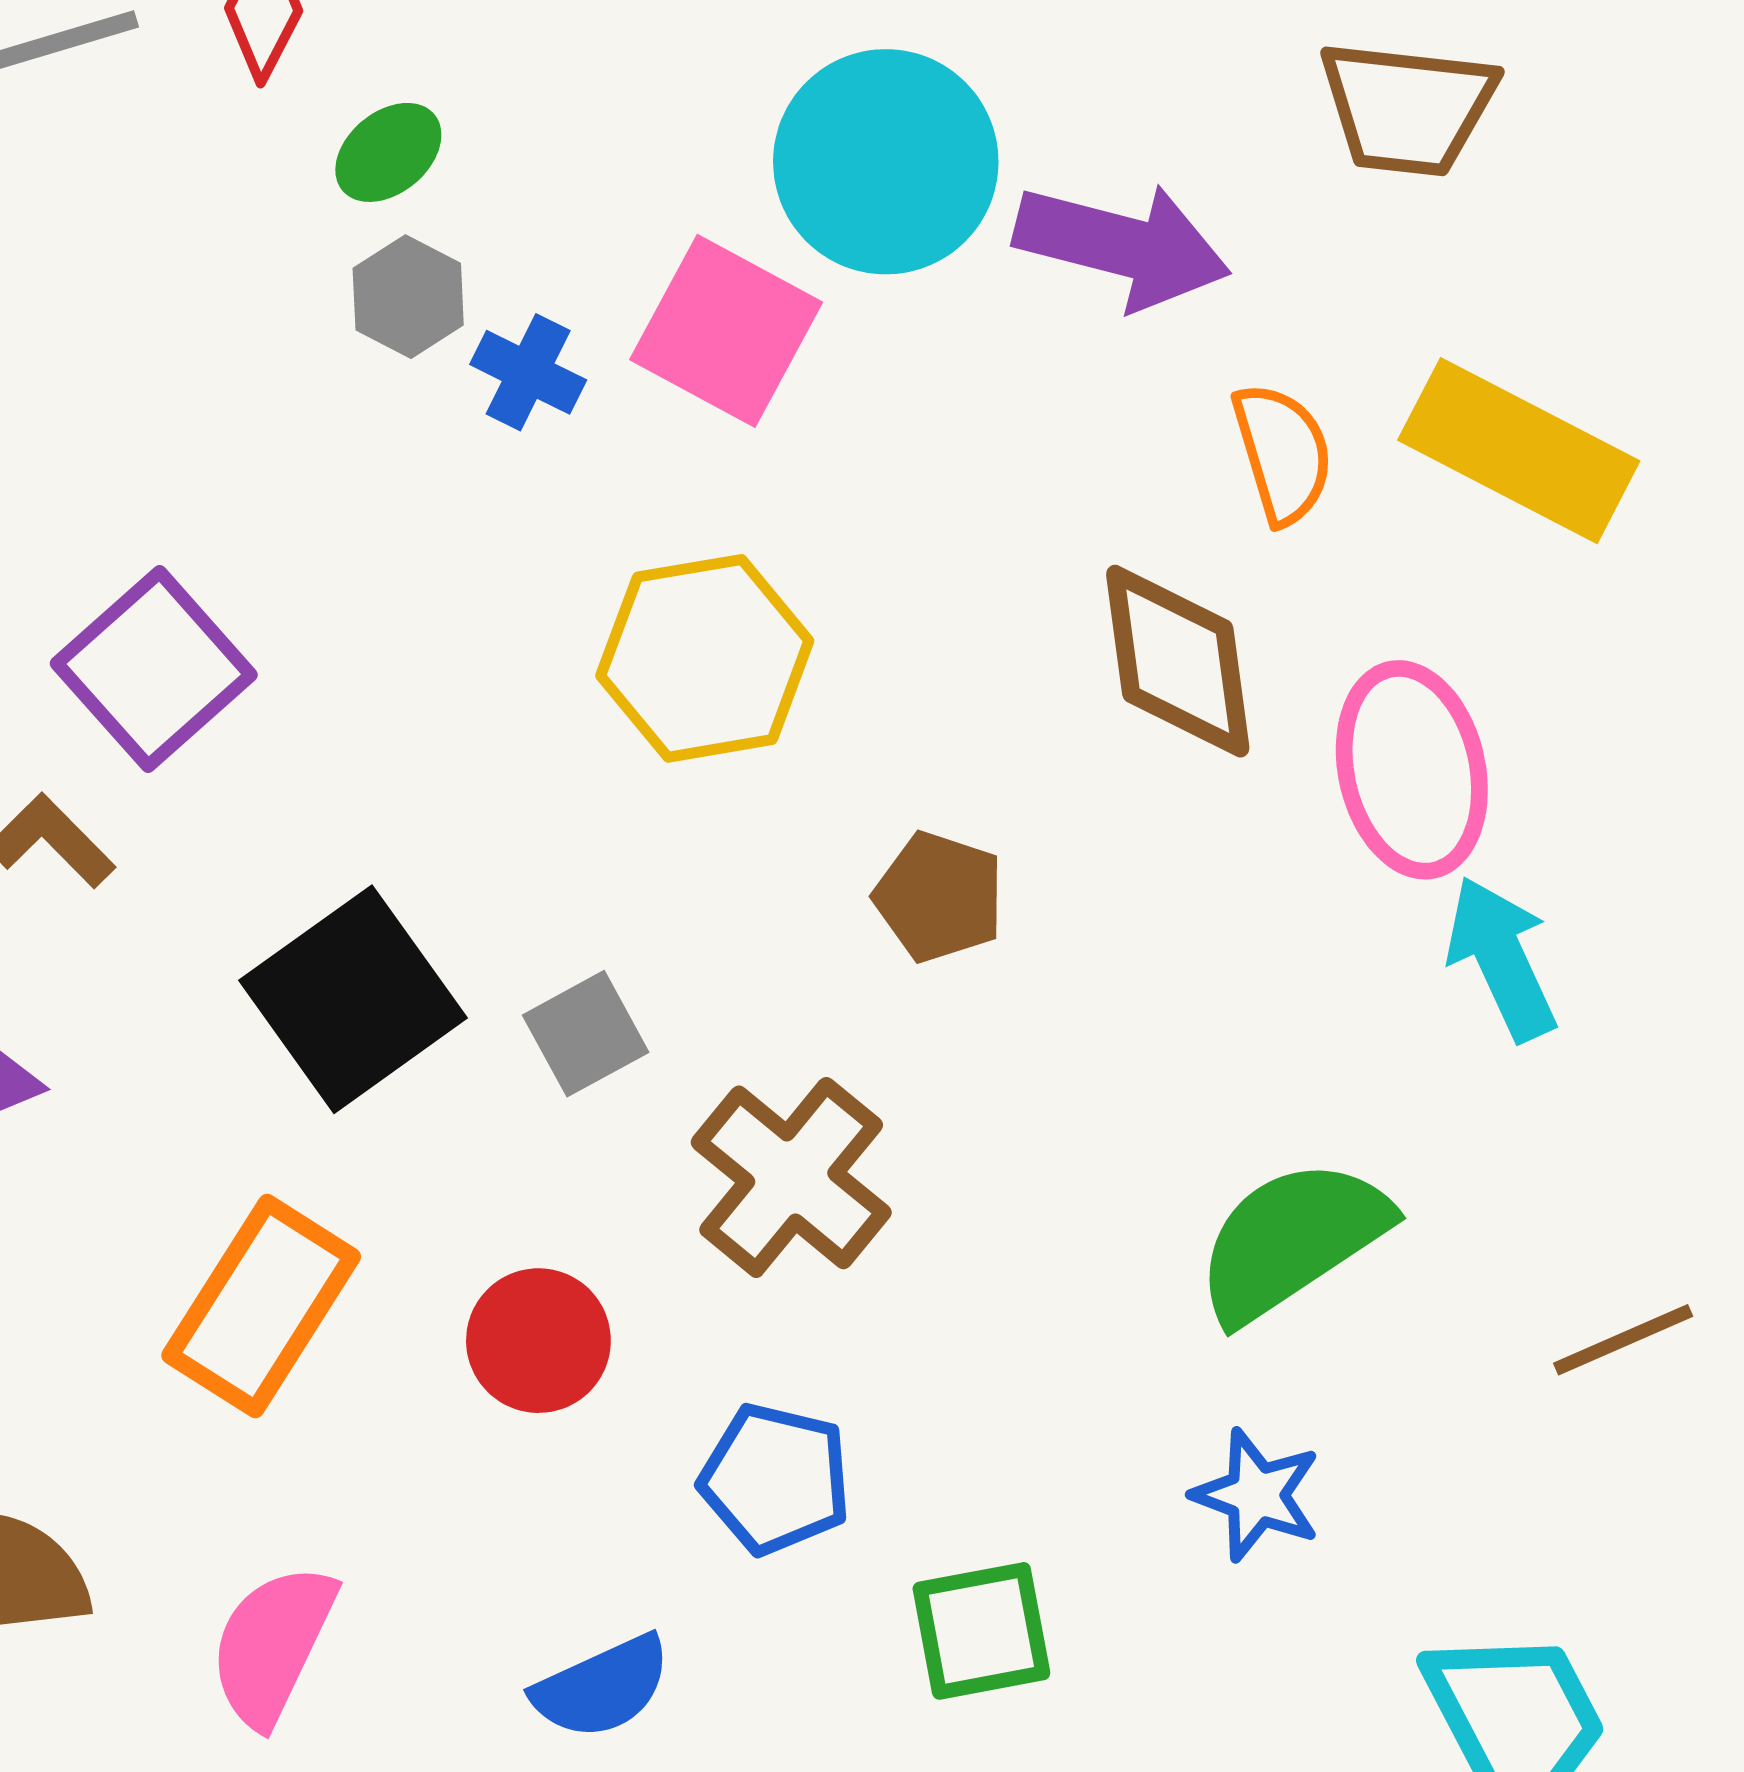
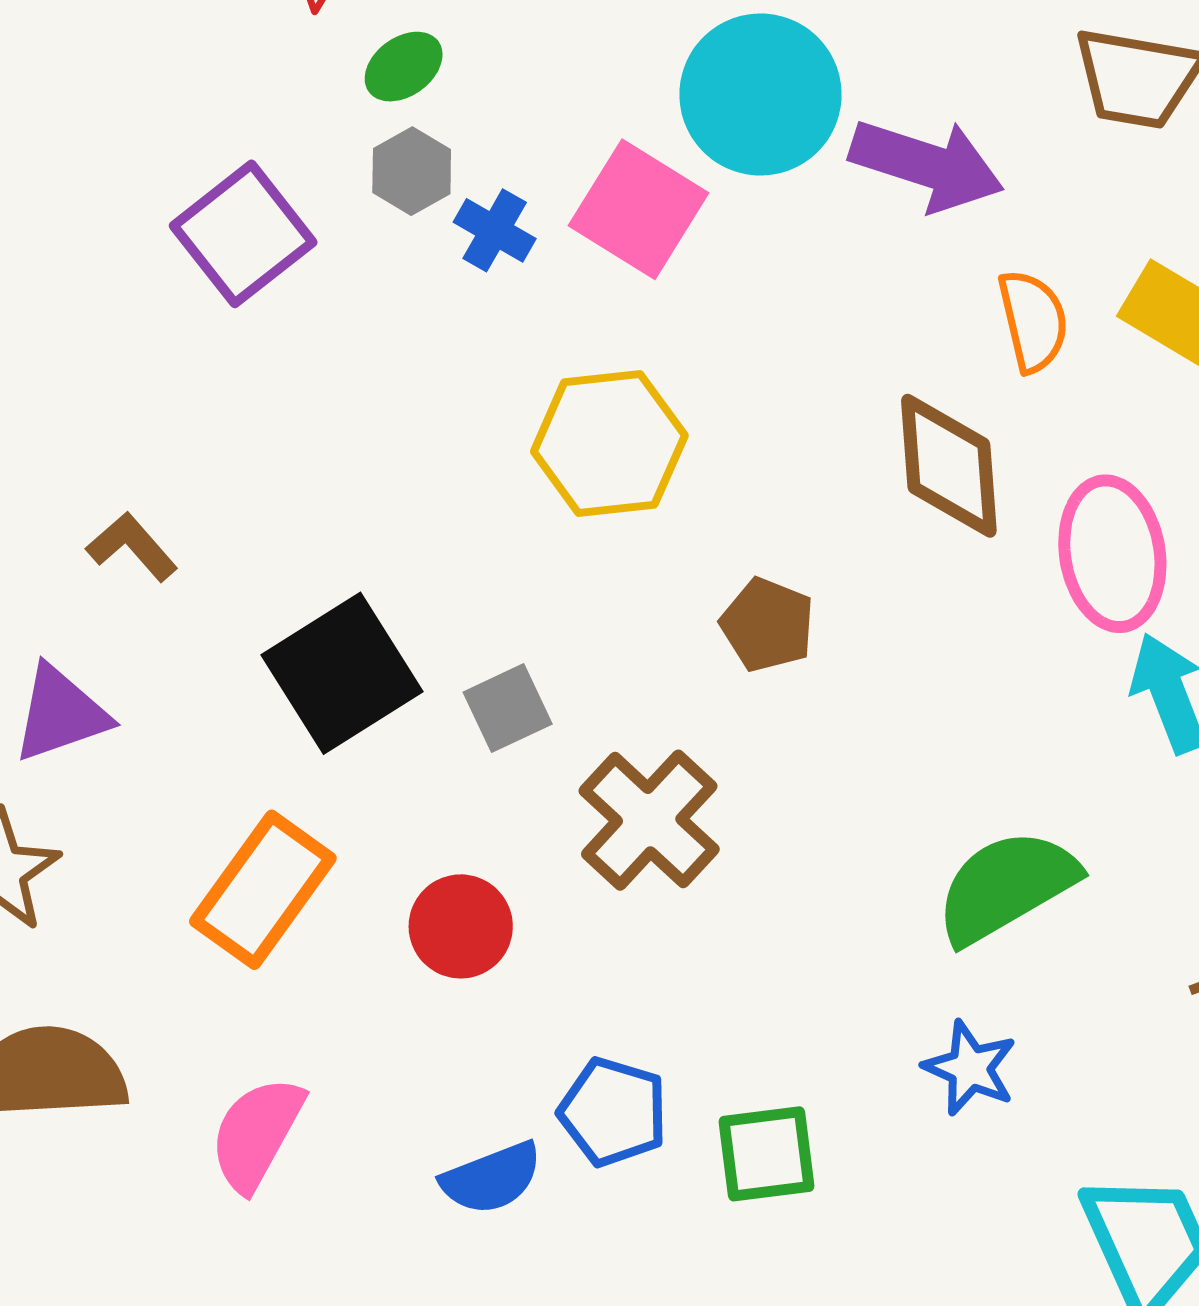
purple square: (154, 669) -> (243, 234), moved
blue pentagon: (775, 1479) -> (613, 1112), moved

